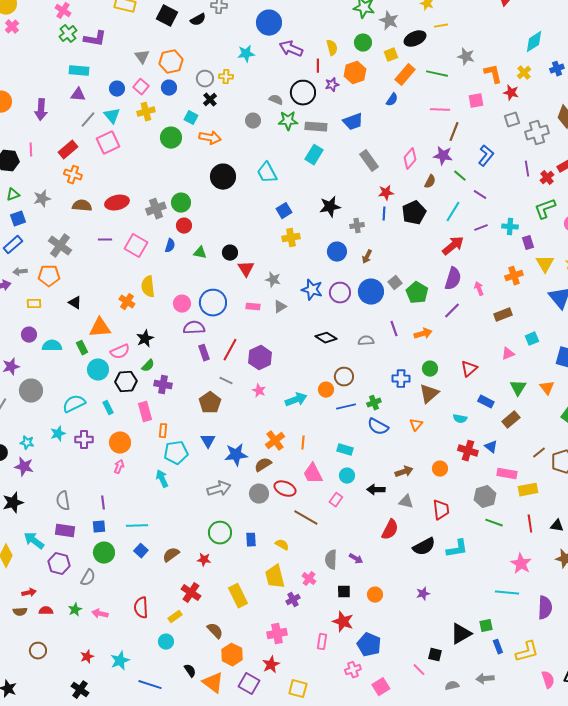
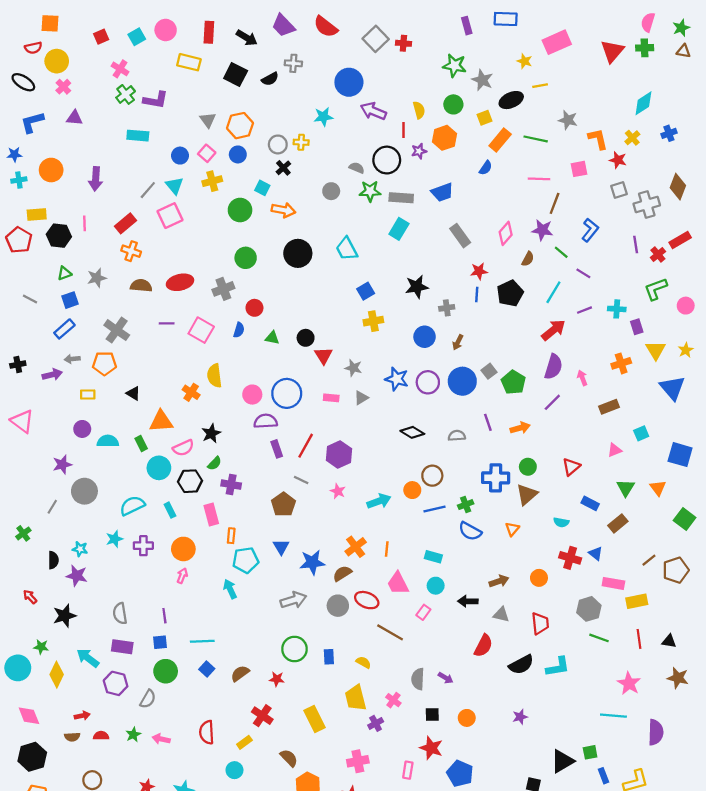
purple triangle: (78, 95) -> (74, 118), moved
green circle: (181, 203) -> (246, 258), moved
blue cross: (401, 379) -> (496, 478), size x1.4

